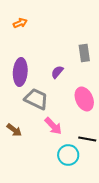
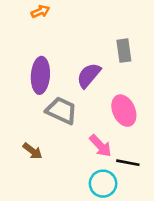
purple semicircle: (57, 72) -> (89, 75), size x1.5
pink arrow: (53, 126) -> (100, 146), moved

